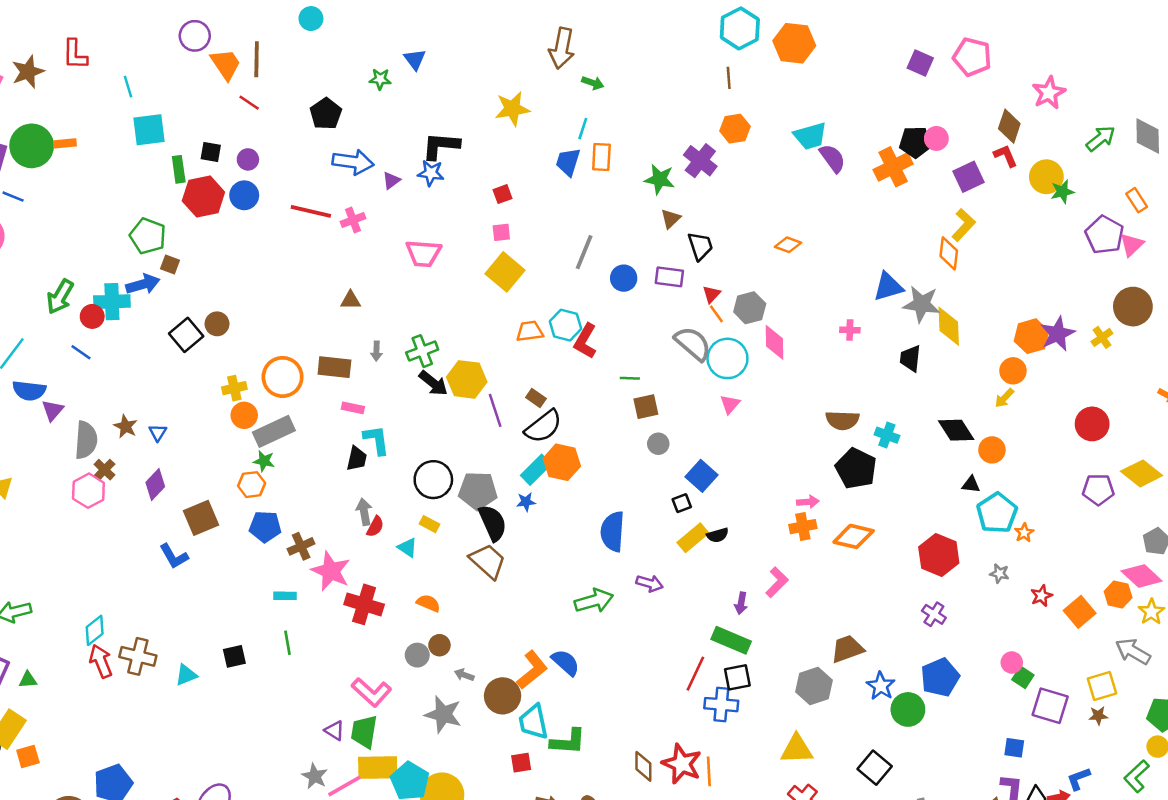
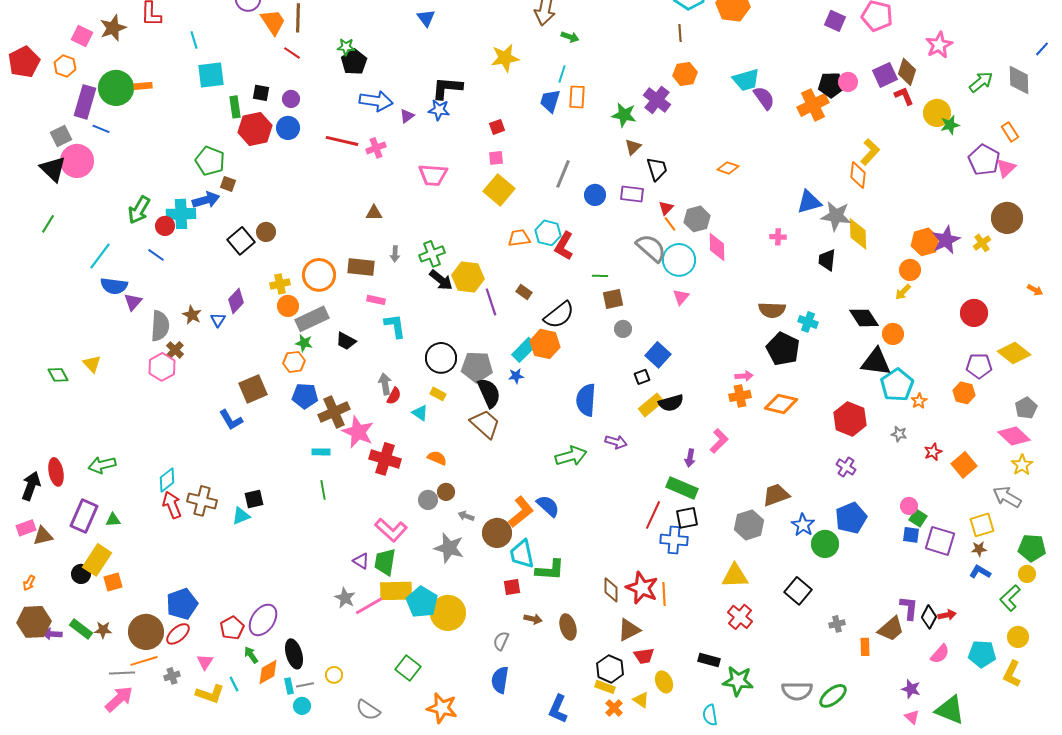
green star: (380, 79) -> (346, 47), moved
purple square: (968, 177) -> (885, 75), moved
black semicircle: (543, 426) -> (559, 315), moved
black trapezoid: (357, 459) -> (346, 341), moved, turned 105
purple diamond: (155, 485) -> (236, 301), moved
black triangle: (971, 485) -> (876, 362), size x2.0
black semicircle: (718, 535) -> (671, 403), size x1.4
brown cross: (301, 546) -> (334, 412), size x1.4
orange hexagon: (1118, 595) -> (964, 393), moved
black square: (234, 656) -> (254, 499), moved
blue square: (1014, 748) -> (911, 535), moved
blue L-shape: (1078, 779) -> (980, 572), moved, turned 50

